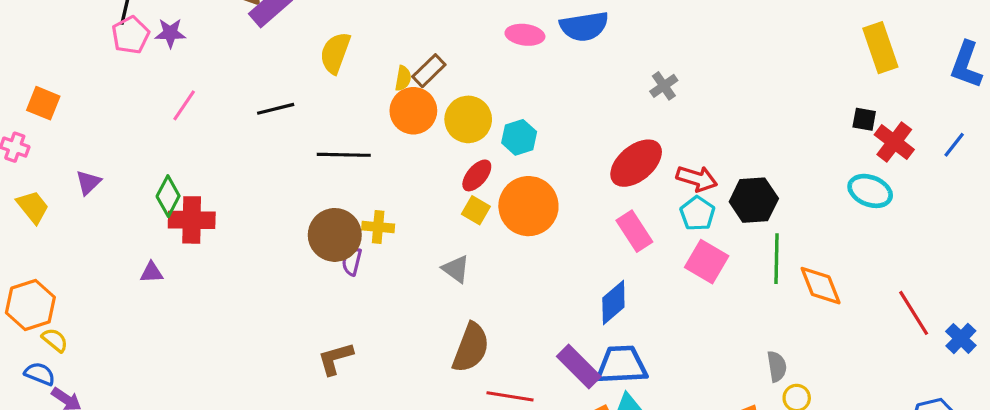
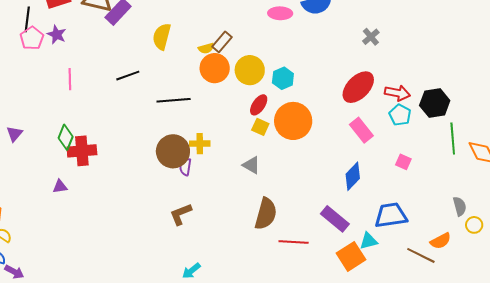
purple star: (170, 33) -> (57, 35), turned 30
yellow semicircle: (403, 78) -> (206, 48), turned 70
pink line: (184, 105) -> (70, 79), turned -30
pink square: (707, 262) -> (403, 162), moved, size x0.6
brown L-shape: (335, 359) -> (181, 214), moved
blue trapezoid: (622, 365) -> (391, 215), moved

